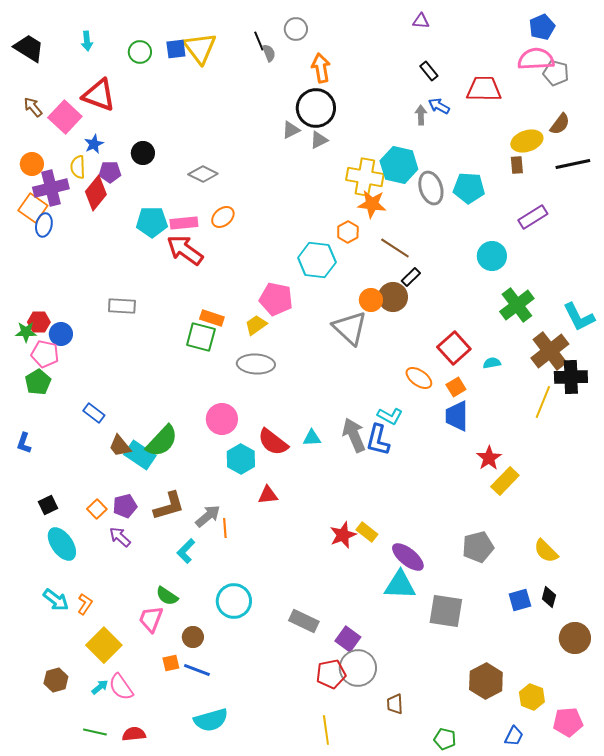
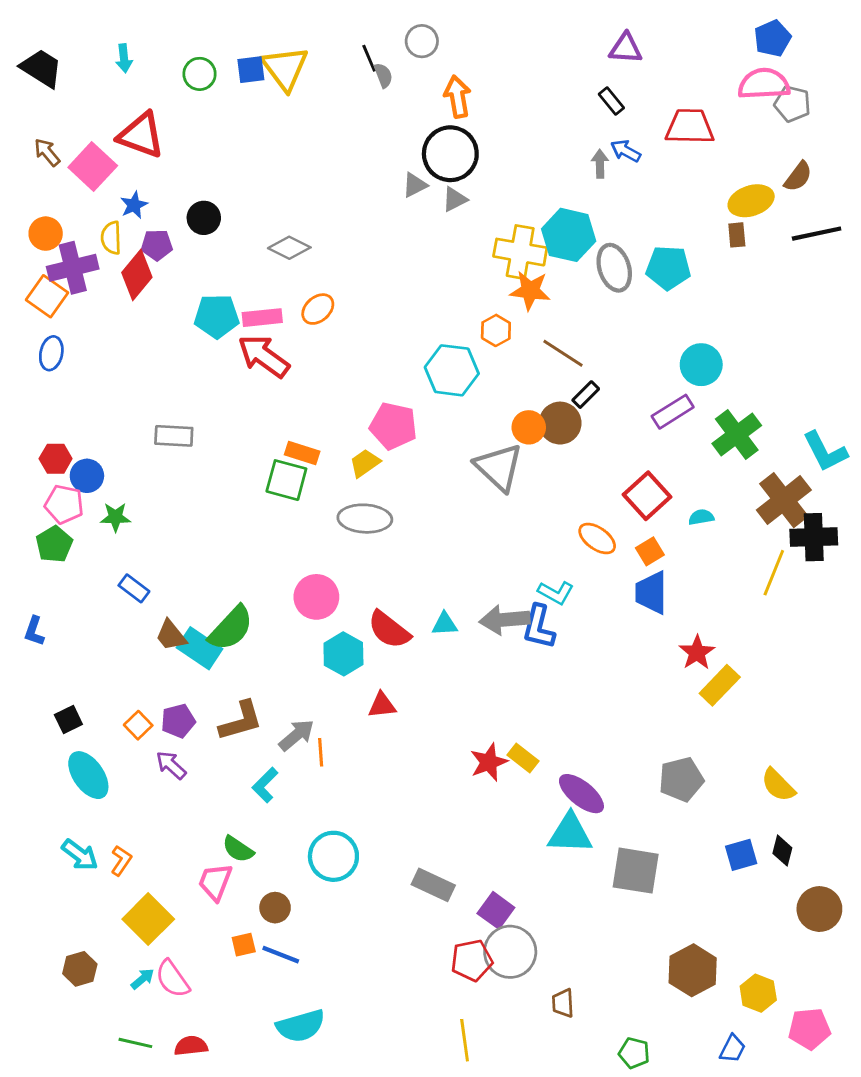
purple triangle: (421, 21) -> (626, 48), moved, size x1.4
purple rectangle: (533, 217) -> (673, 412), moved
blue ellipse: (44, 225) -> (51, 353), moved
green star: (26, 332) -> (115, 517), moved
gray arrow: (354, 435) -> (504, 620), turned -72

